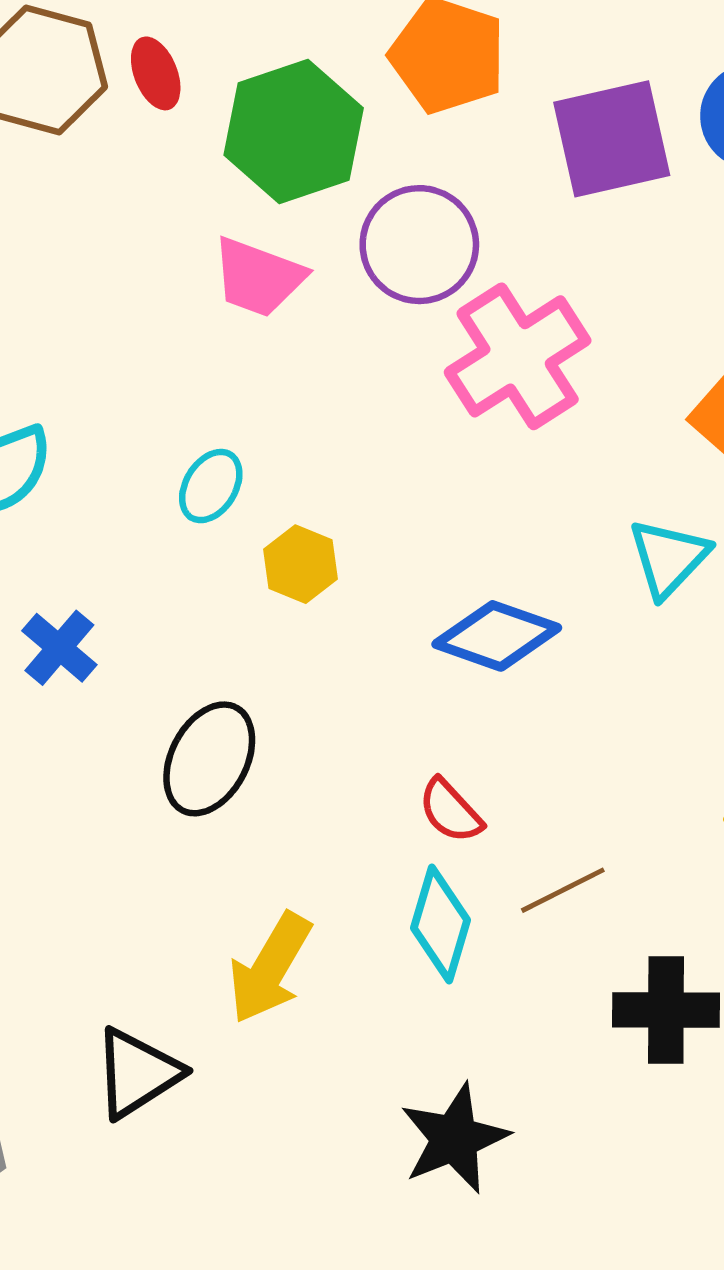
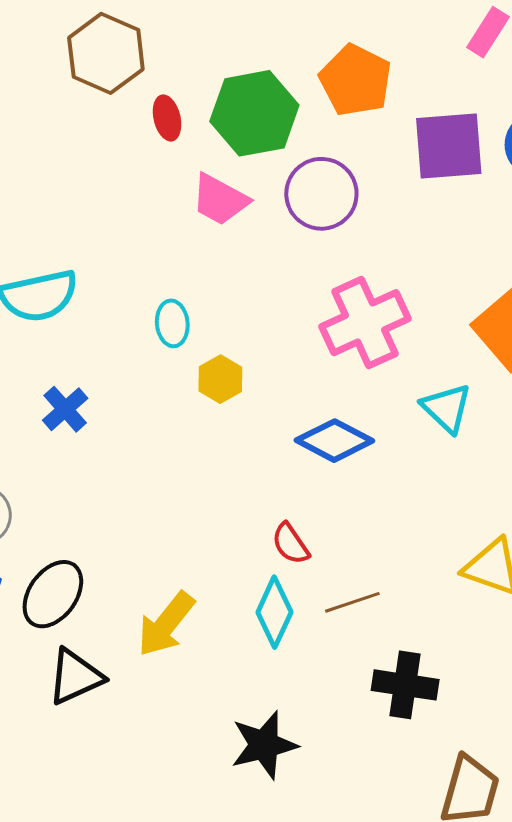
red ellipse: (156, 73) -> (167, 118), moved
pink cross: (518, 356) -> (365, 323), moved
cyan ellipse: (211, 486) -> (172, 323), turned -45
cyan triangle: (669, 558) -> (447, 408), turned -38
black ellipse: (209, 759) -> (53, 594), moved

